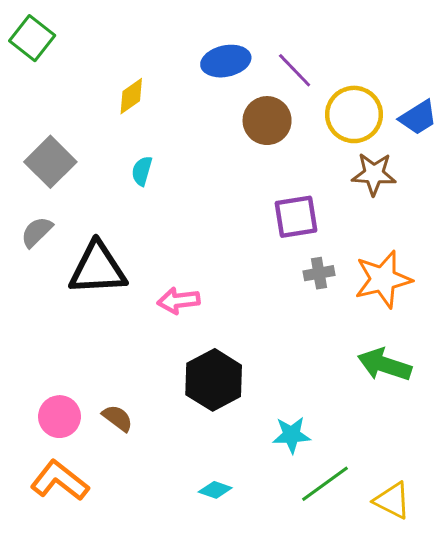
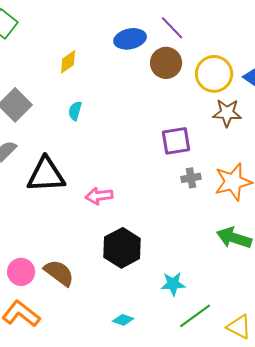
purple line: (295, 70) -> (172, 28), moved
brown circle: (267, 121) -> (166, 63), moved
brown semicircle: (118, 418) -> (59, 273), size x1.5

